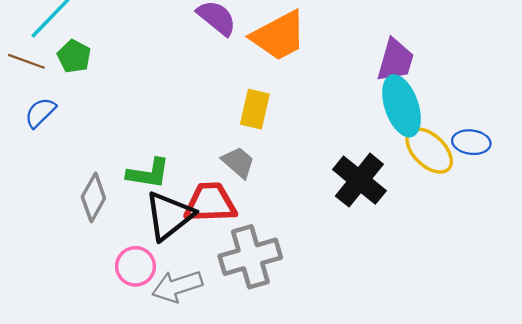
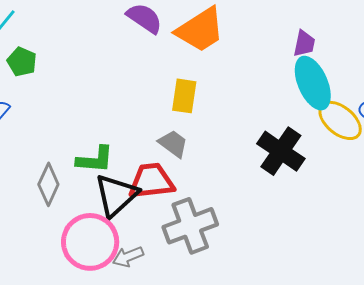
purple trapezoid: (395, 60) -> (304, 43), size x0.7
pink circle: (135, 266) -> (90, 242), size x1.6
gray arrow: (177, 286) -> (128, 257), size x0.7

